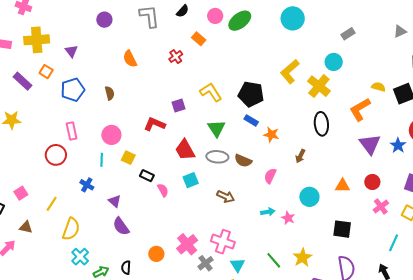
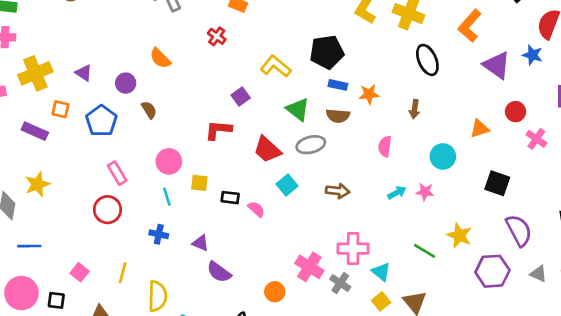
purple circle: (104, 20) -> (126, 83), moved
brown semicircle: (243, 161) -> (338, 116), moved
black square: (342, 229) -> (497, 183), turned 30

